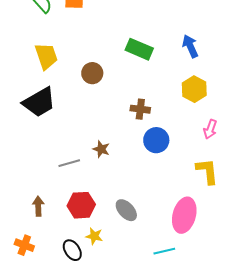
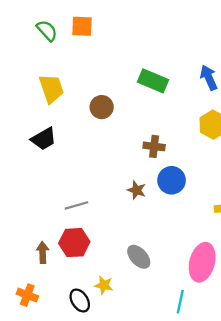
black trapezoid: (39, 102) -> (44, 139), size x0.7
brown star: (101, 149) -> (137, 190), moved
red hexagon: (81, 205) -> (74, 243), moved
cyan line: (164, 251) -> (180, 302), turned -65

